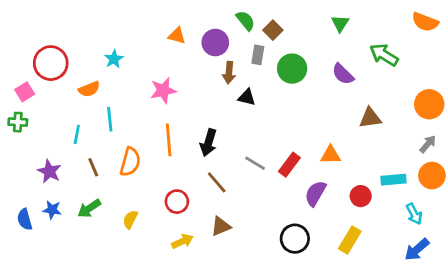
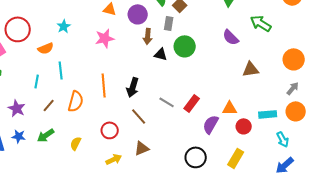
green circle: (292, 69) -> (185, 46), moved
pink star: (163, 91) -> (105, 38), moved
orange triangle: (330, 155) -> (230, 108), moved
brown line: (93, 167) -> (49, 105), turned 64

